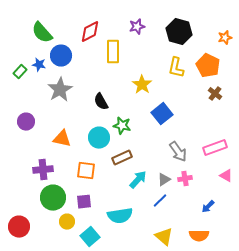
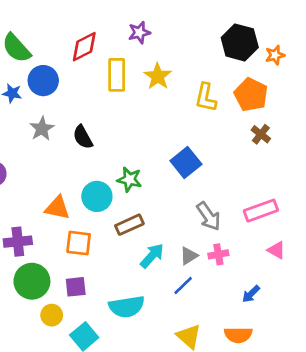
purple star: (137, 27) -> (139, 32), moved
black hexagon: (179, 32) -> (240, 42), moved
yellow star: (142, 85) -> (158, 76), moved
gray star: (60, 90) -> (42, 129), size x0.7
black semicircle: (101, 102) -> (83, 137), moved
orange triangle: (62, 139) -> (57, 208), moved

